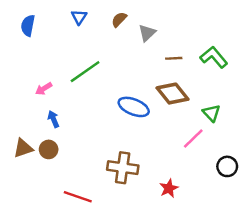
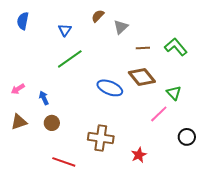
blue triangle: (79, 17) -> (65, 30), moved
pink arrow: (44, 89) -> (18, 89), moved
brown circle: (49, 149) -> (52, 123), moved

